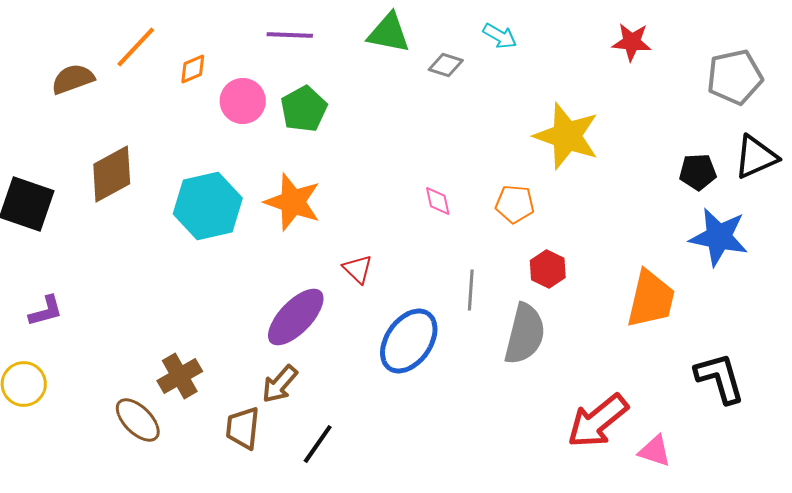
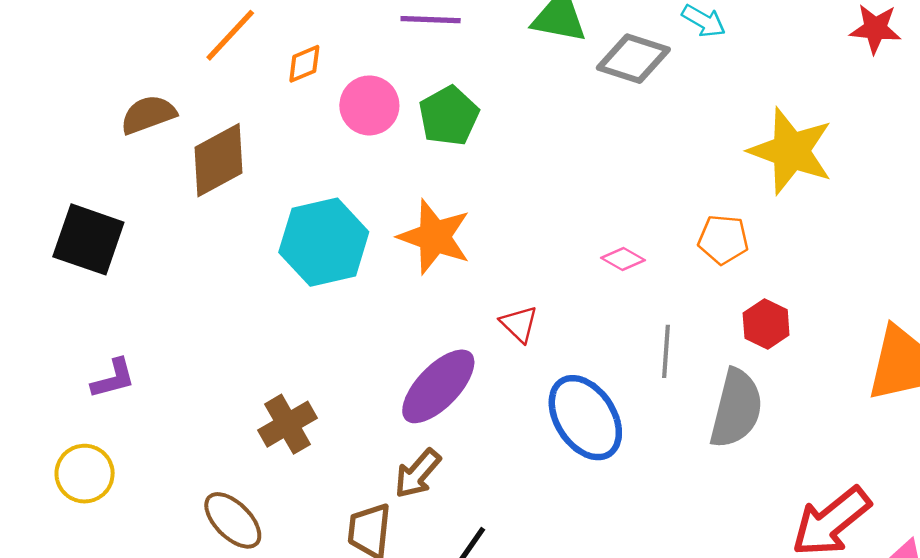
gray diamond: (446, 65) -> (633, 59), size x1.6
brown semicircle: (73, 79) -> (148, 115), moved
brown diamond: (112, 174) -> (219, 160), moved
pink diamond: (438, 201) -> (623, 259), moved, turned -48
blue ellipse: (409, 341) -> (585, 418), turned -68
brown cross: (180, 376) -> (287, 424), moved

